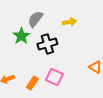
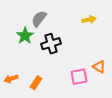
yellow arrow: (69, 22) -> (89, 20), moved
pink square: (54, 77) -> (79, 77), moved, turned -36

